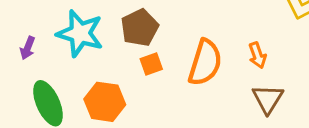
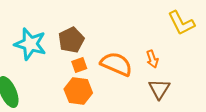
orange semicircle: (205, 63) -> (116, 64), turned -84
orange hexagon: (105, 102) -> (78, 91), moved

